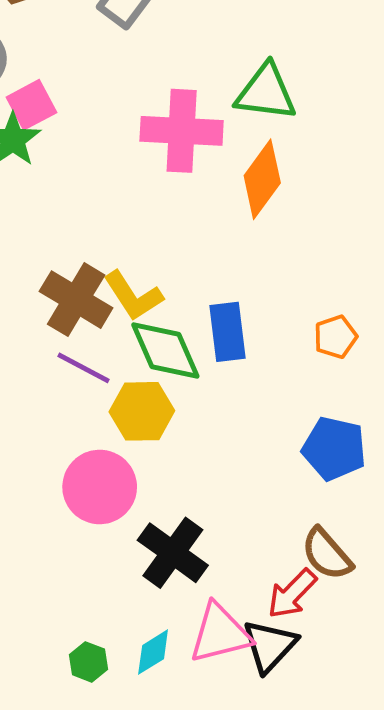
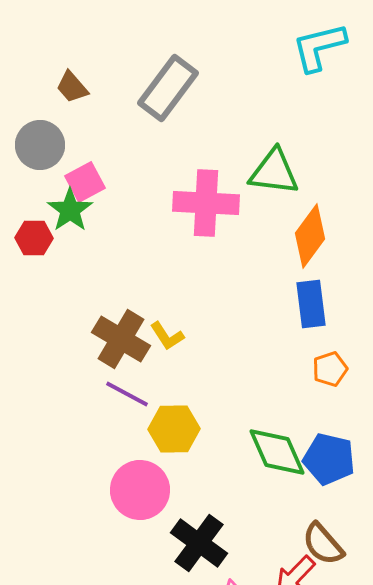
orange diamond: (262, 179) -> (310, 236), moved
yellow L-shape: (133, 296) -> (167, 336), size x0.7
blue rectangle: (227, 332) -> (311, 304), moved
green diamond: (165, 350) -> (277, 452), moved

